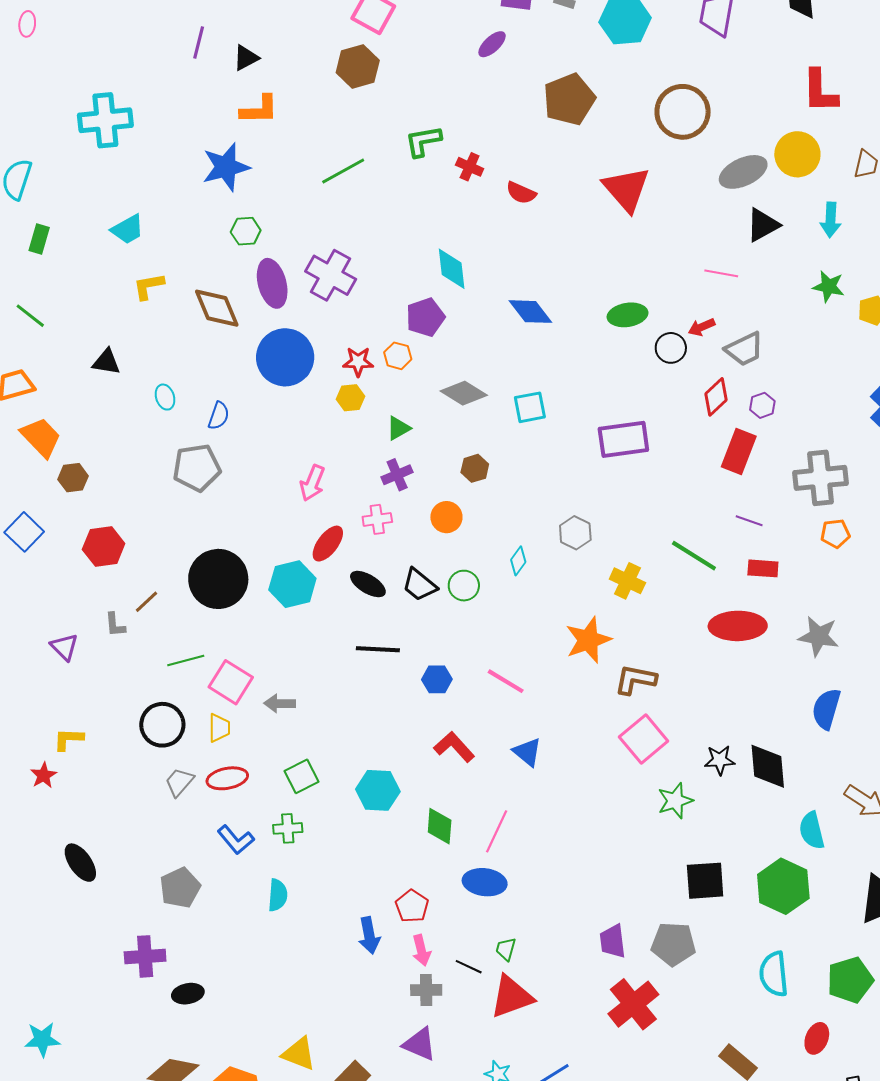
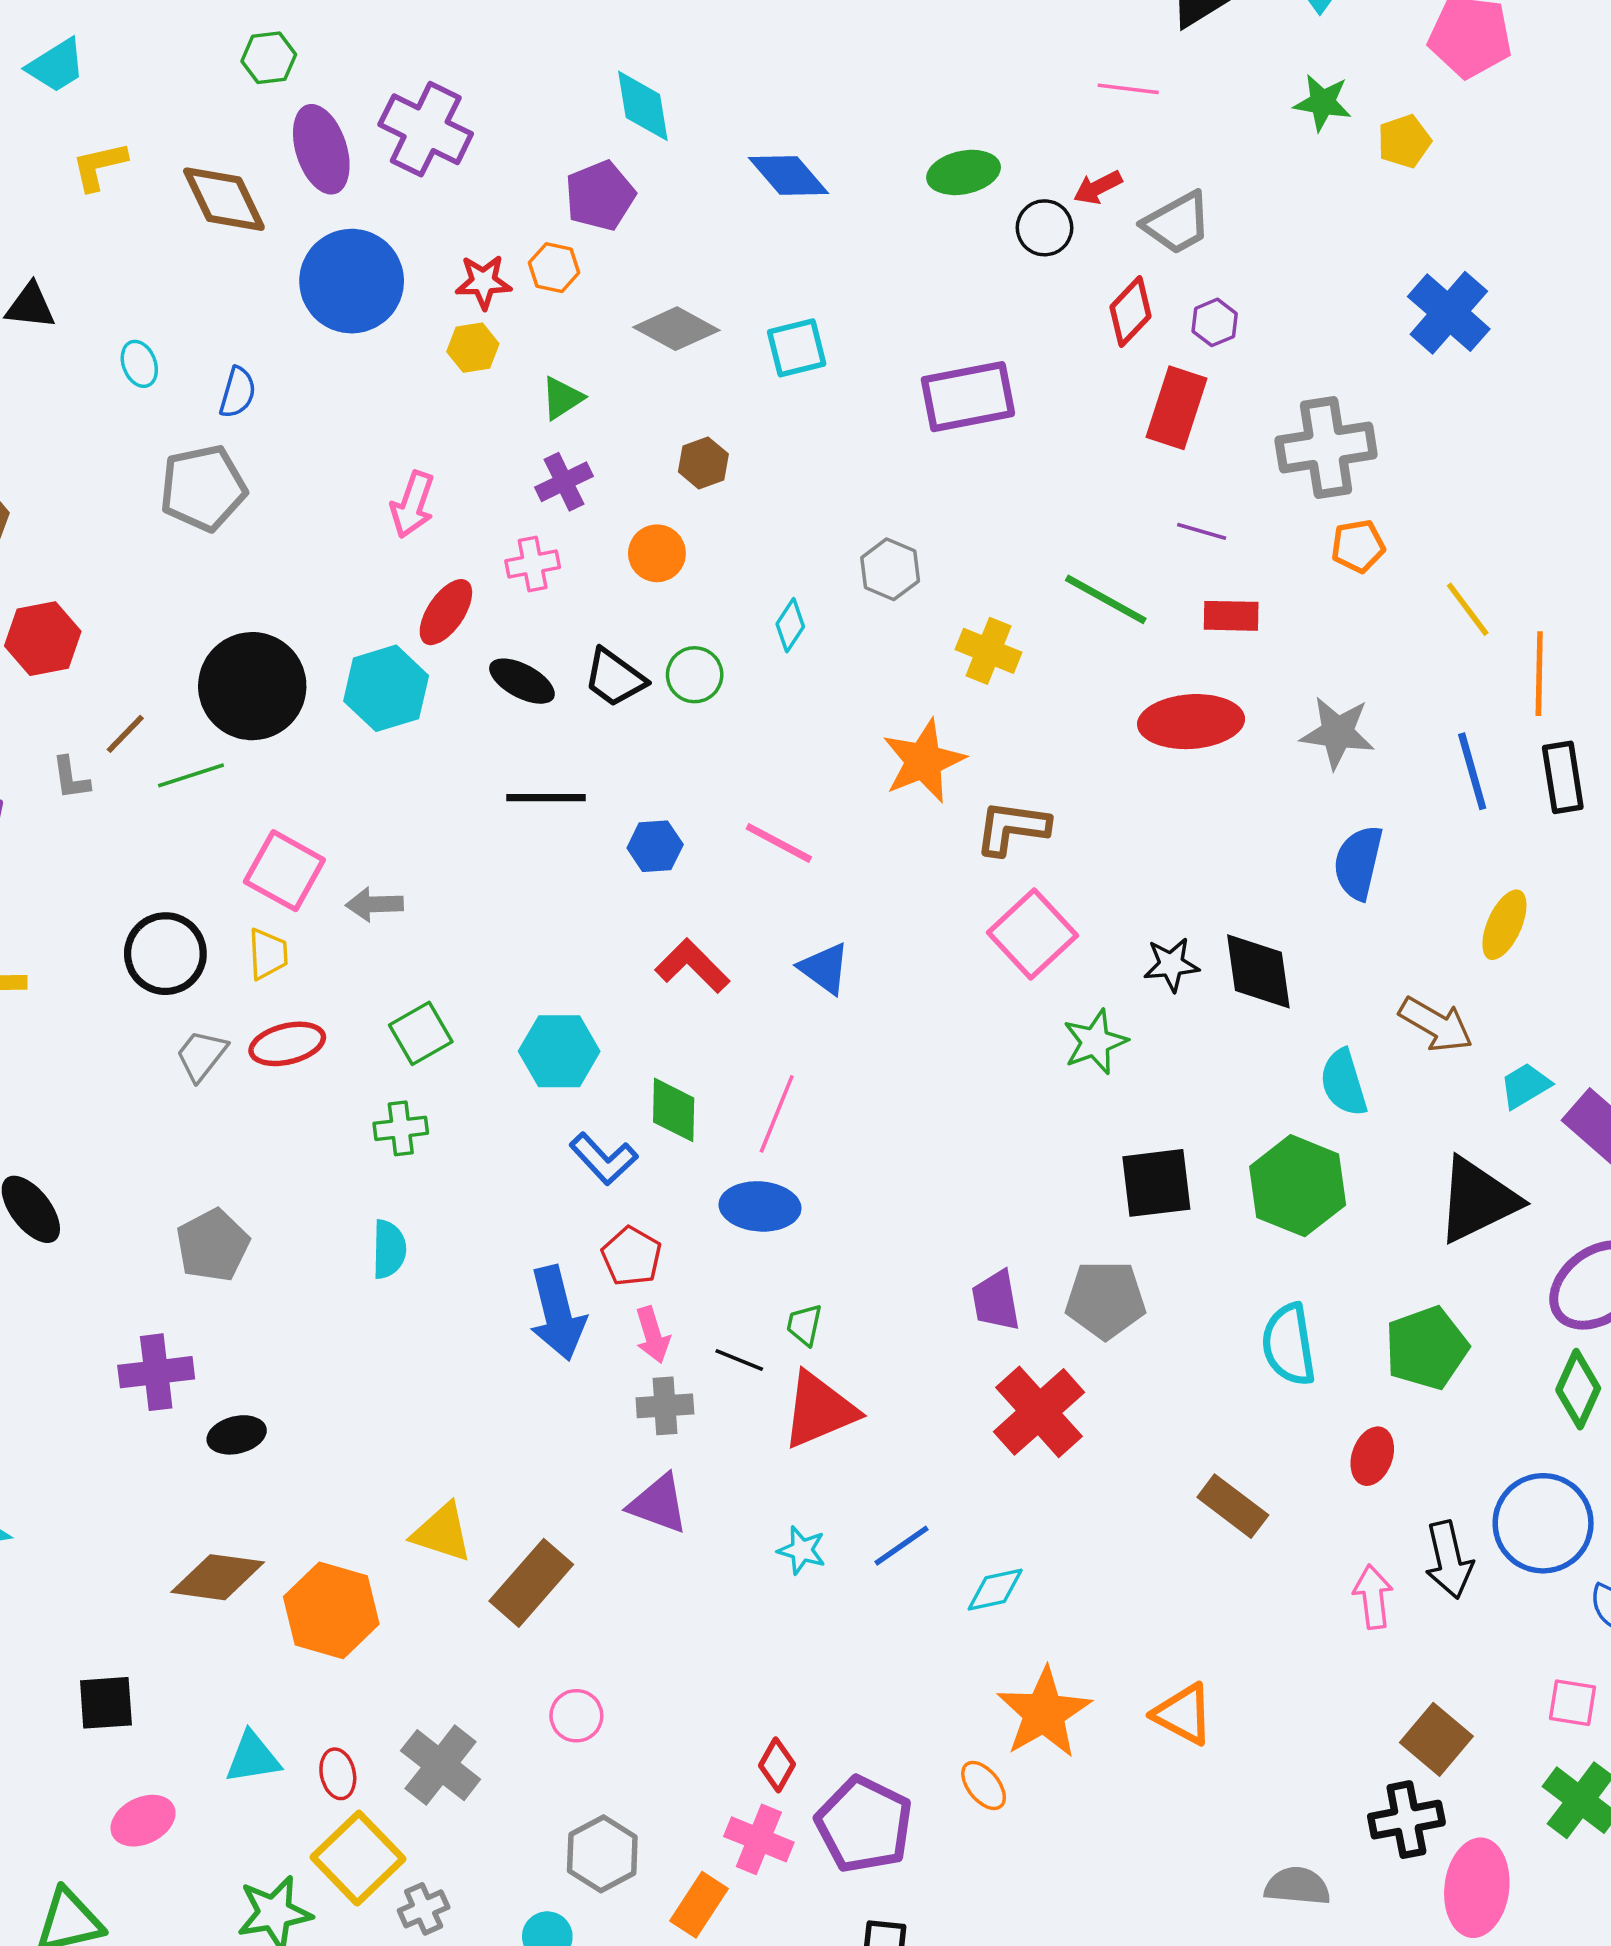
green line: (186, 660) -> (191, 775), moved
blue L-shape: (236, 840) -> (604, 1159), moved
blue arrow: (369, 935) -> (557, 1313), size x1.4

